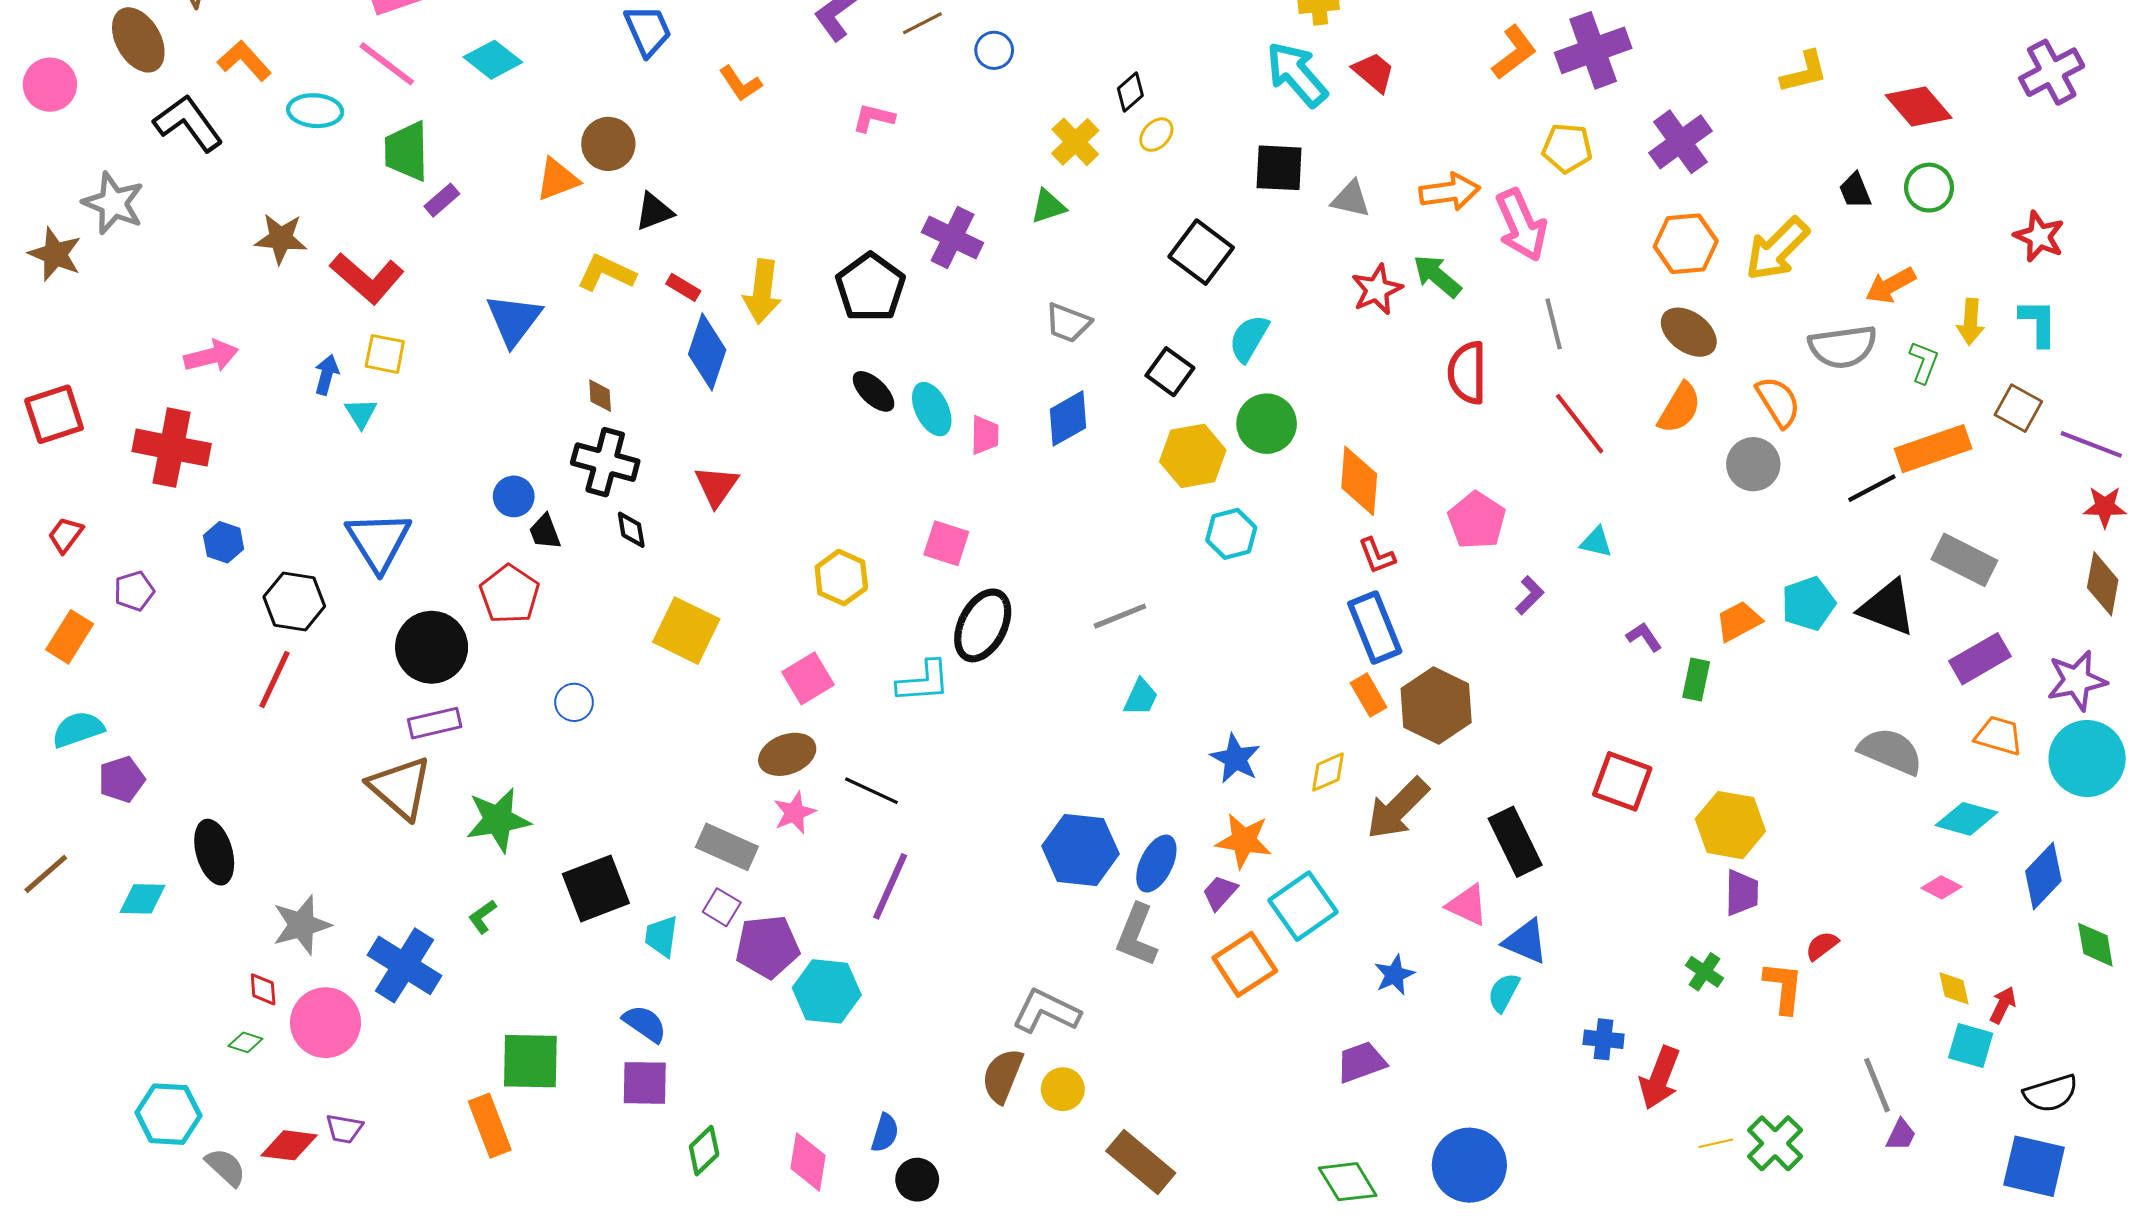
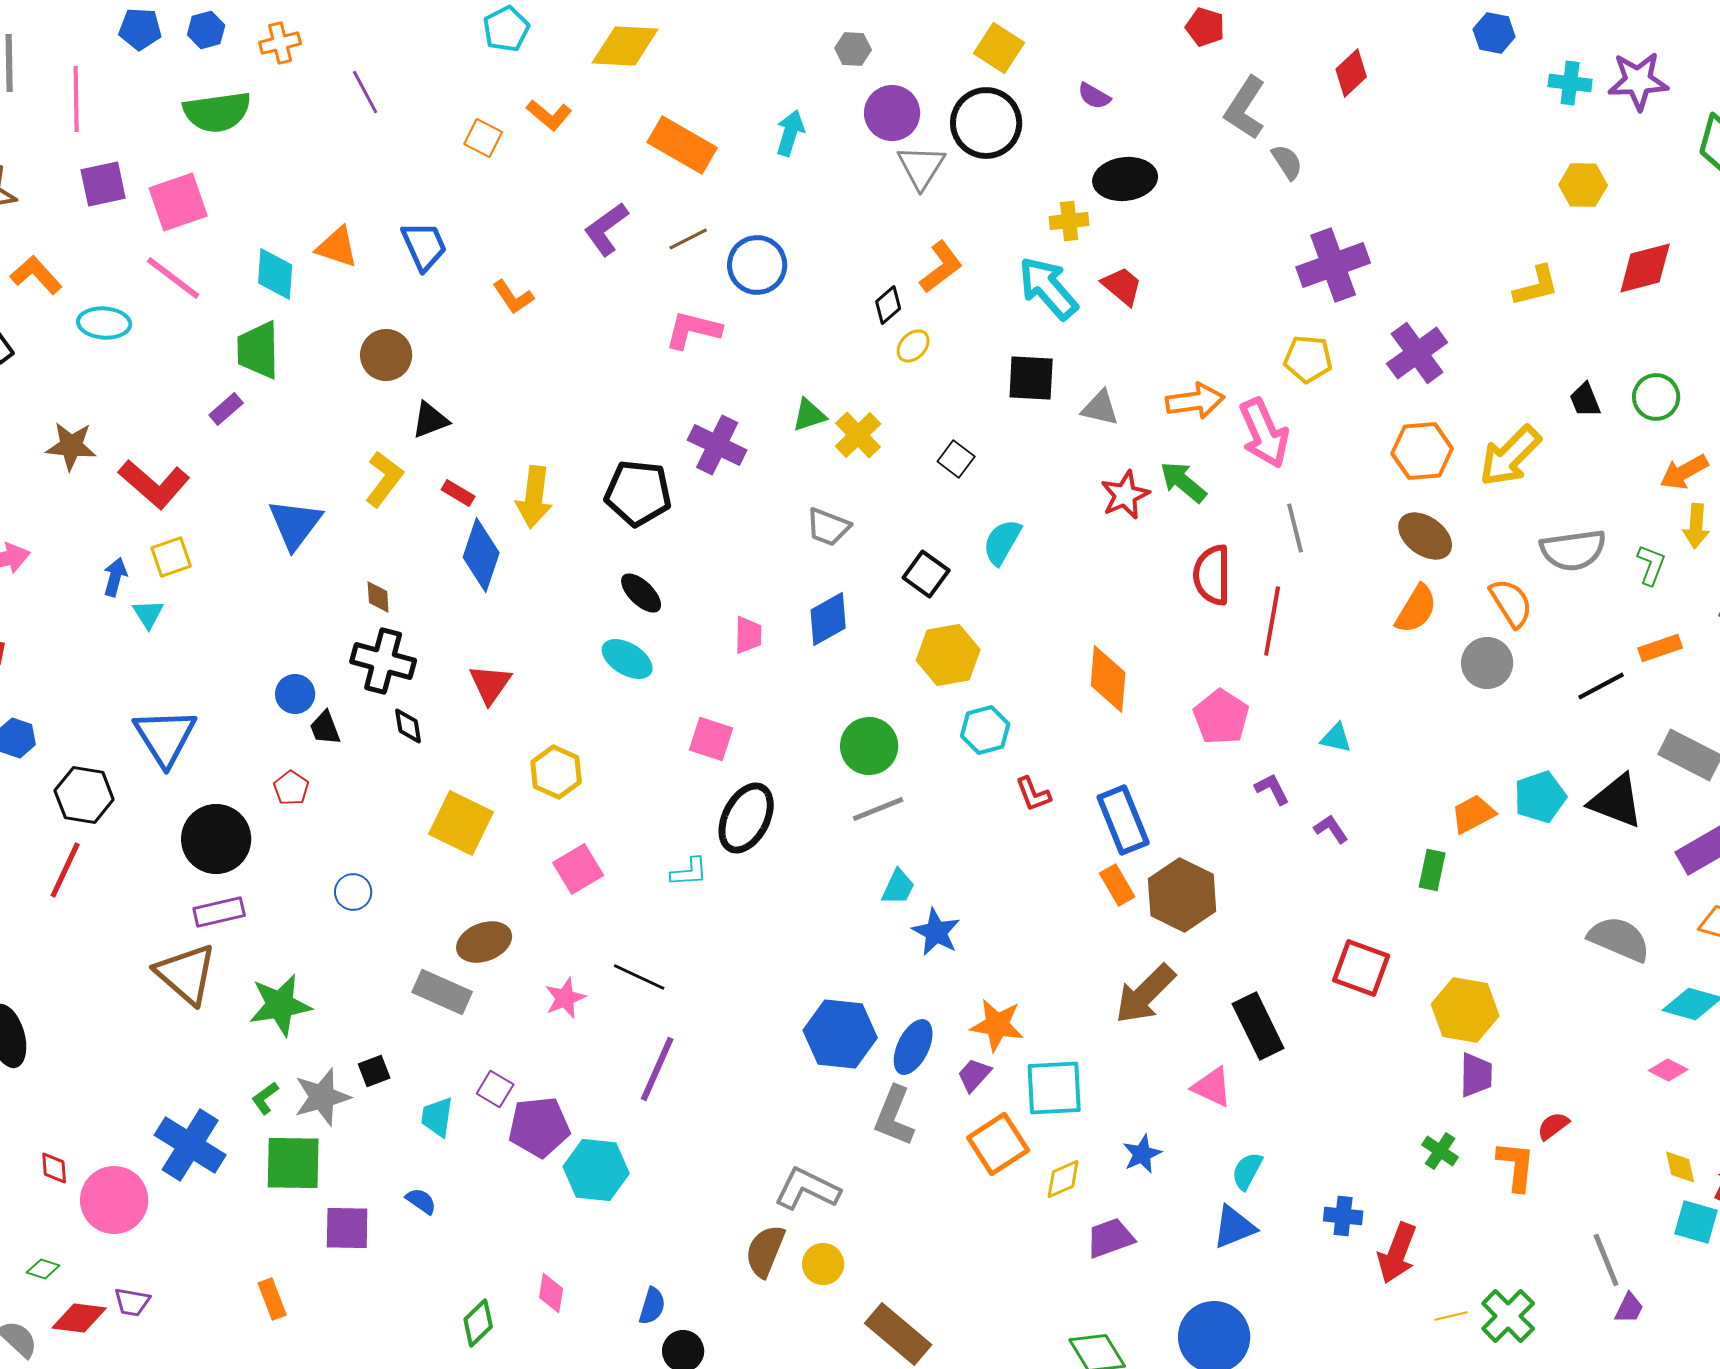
blue circle: (994, 50) -> (757, 265), size x1.6
orange L-shape: (1514, 52) -> (941, 267), moved
cyan diamond: (493, 60) -> (275, 274), turned 56
red diamond: (1919, 106) -> (1645, 268), moved, turned -64
pink L-shape: (874, 118) -> (693, 330), moved, size x1.4
yellow cross: (1075, 142) -> (858, 435), moved
green trapezoid: (407, 151) -> (258, 350), moved
orange triangle: (557, 179) -> (337, 247), moved, turned 39
black square: (1201, 252) -> (956, 459), size x0.6
yellow L-shape: (606, 273) -> (384, 479), turned 102
orange arrow: (1891, 285) -> (1684, 472), moved
black pentagon: (870, 287) -> (638, 493), turned -30
yellow square: (385, 354) -> (171, 557), turned -30
cyan ellipse: (932, 409) -> (627, 659), moved, turned -33
green circle: (1267, 424) -> (869, 746), moved
red line: (1580, 424) -> (1272, 621), moved, turned 48
orange rectangle: (1933, 449) -> (1660, 648), size x0.6
red L-shape: (1377, 556) -> (1033, 794), moved
yellow hexagon: (841, 578) -> (556, 772), moved
red pentagon: (510, 594) -> (291, 788), size x0.6
purple L-shape: (1530, 595) -> (1272, 789), turned -72
purple L-shape: (1644, 637) -> (1331, 829), moved
cyan L-shape: (923, 682) -> (689, 872), size x0.7
brown ellipse: (787, 754) -> (484, 942), moved
blue star: (1235, 758) -> (936, 932), moved
yellow diamond: (1328, 772) -> (1063, 1179), moved
gray rectangle: (727, 847) -> (442, 992), moved
black square: (596, 888) -> (374, 1071), size x0.5
cyan square: (1303, 906) -> (1054, 1088), turned 32
gray star: (302, 925) -> (322, 1097), moved
blue triangle: (1526, 942) -> (1234, 1227), moved, turned -45
blue semicircle: (645, 1024) -> (421, 1201), size x0.7
green diamond: (245, 1042) -> (43, 1269), moved
green square: (530, 1061) -> (293, 1163), moved
purple square: (645, 1083) -> (347, 1228), moved
orange rectangle: (490, 1126) -> (272, 1299), size x0.7
pink diamond: (808, 1162) -> (551, 1293), moved, size x0.7

